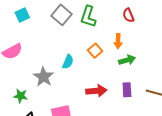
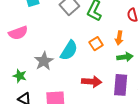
cyan semicircle: (68, 62) -> (69, 50), size x1.5
purple rectangle: (127, 90) -> (121, 85), size x1.5

